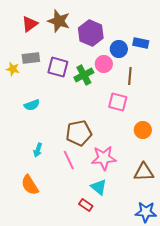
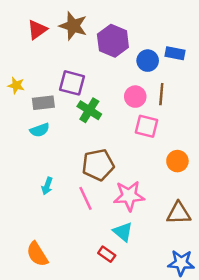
gray rectangle: (31, 58) -> (43, 103), moved
pink circle: (104, 64) -> (135, 97), moved
green cross: (84, 75) -> (89, 110), moved, turned -30
orange semicircle: (30, 185) -> (37, 254), moved

